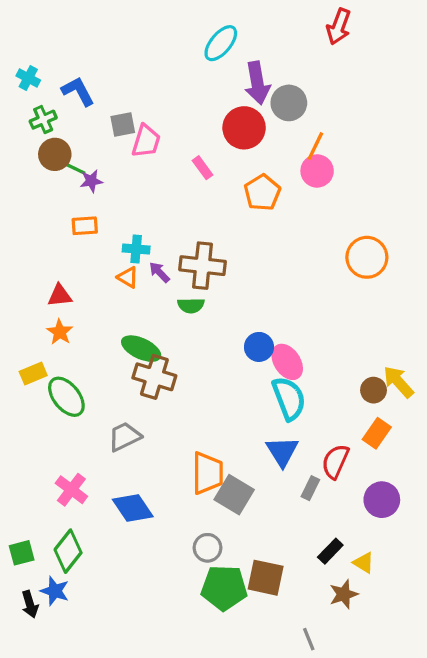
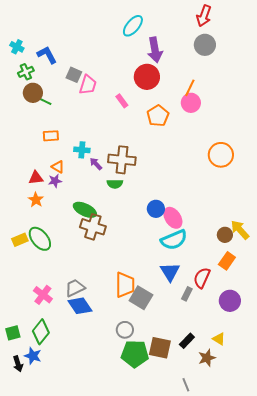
gray circle: (289, 103) -> (205, 45), moved
gray square: (123, 125) -> (74, 75), turned 35
purple star: (91, 181) -> (55, 181), moved
orange triangle: (128, 277) -> (58, 167), moved
yellow rectangle: (33, 374) -> (20, 240), moved
cyan semicircle: (289, 398) -> (174, 240), turned 88
gray trapezoid: (125, 437) -> (75, 288), moved
black rectangle: (330, 551) -> (187, 341), moved

